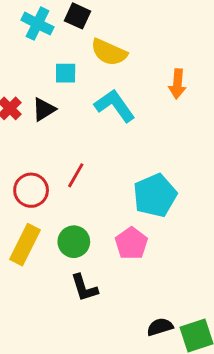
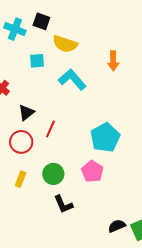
black triangle: (44, 109) -> (26, 113), moved
yellow rectangle: (25, 245) -> (21, 179), size x0.6

